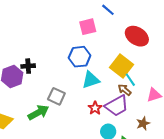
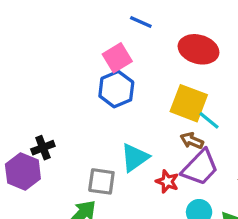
blue hexagon: (80, 57) -> (116, 89), moved
cyan triangle: (91, 80) -> (135, 158), moved
brown arrow: (125, 90) -> (192, 141), moved

